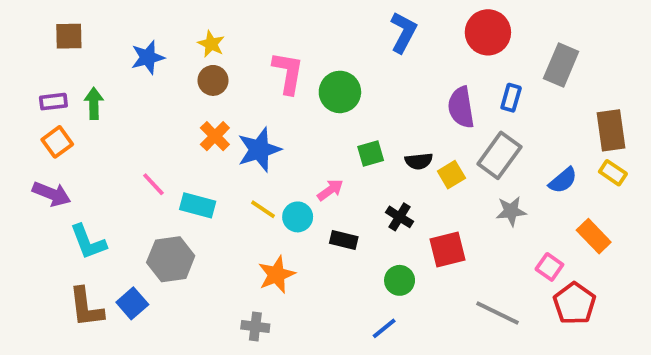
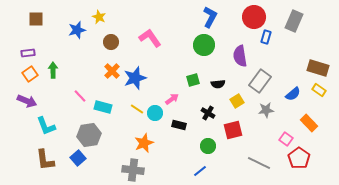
yellow star: (211, 44) -> (99, 17), moved
gray rectangle: (561, 65) -> (294, 21), moved
pink L-shape: (288, 73) -> (150, 38), turned -45
green circle: (340, 92) -> (204, 45), moved
blue rectangle: (511, 98) -> (266, 37), moved
green arrow: (94, 103) -> (53, 70), moved
brown rectangle: (611, 130) -> (318, 68), turned -65
yellow square: (451, 175) -> (237, 101), moved
blue square: (132, 303) -> (78, 158), moved
gray cross: (255, 327) -> (133, 170), size x1.5

